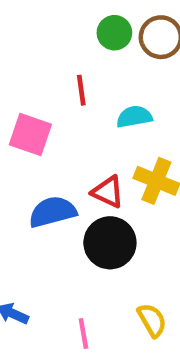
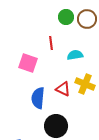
blue semicircle: (52, 212) -> (38, 98), turned -70
black circle: (110, 243) -> (56, 126), moved

